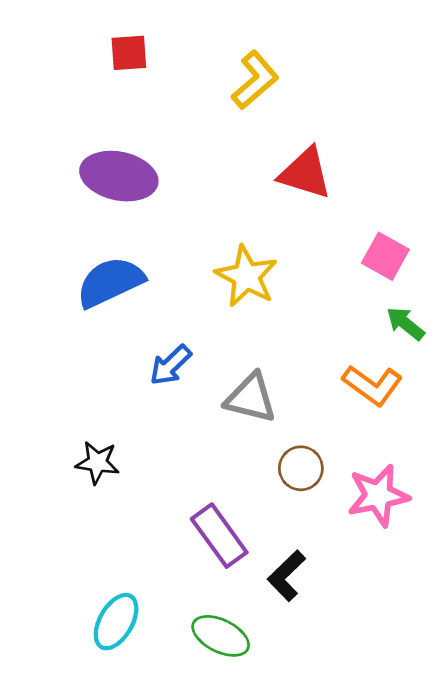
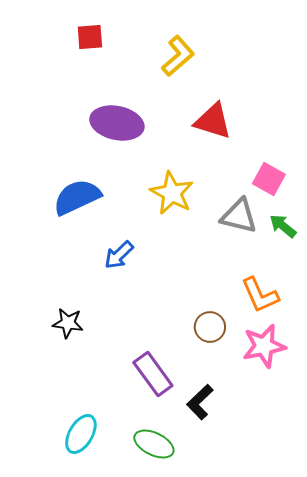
purple ellipse: (119, 176) -> (117, 123), moved
orange L-shape: (372, 385) -> (260, 295), moved, turned 30
gray triangle: (251, 398) -> (239, 216), moved

